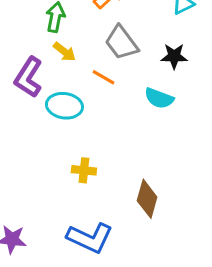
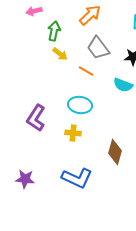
purple L-shape: (28, 77) -> (36, 118), moved
cyan ellipse: (64, 106) -> (80, 105), moved

